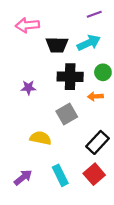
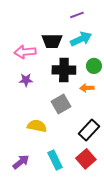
purple line: (94, 14) -> (77, 15), moved
pink arrow: (27, 25) -> (25, 52), moved

